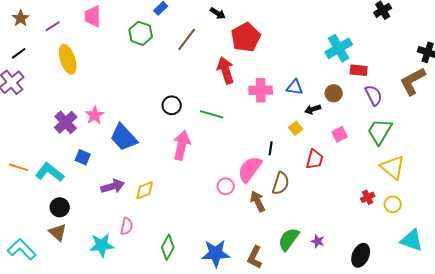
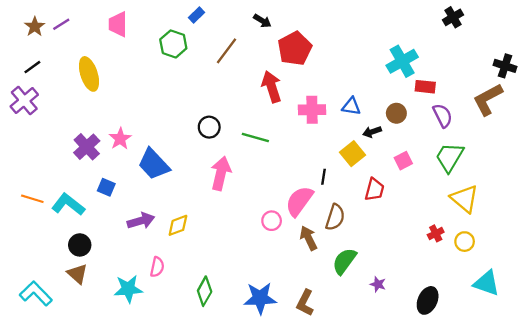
purple line: (53, 26) -> (61, 24), moved
yellow square: (296, 128) -> (352, 154), size x1.5
green semicircle: (289, 239) -> (344, 261), moved

